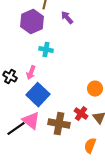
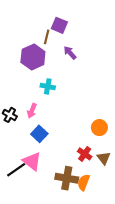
blue square: (38, 95) -> (39, 134), size x0.7
brown cross: (59, 124) -> (67, 178), moved
orange semicircle: (90, 146) -> (84, 182), moved

